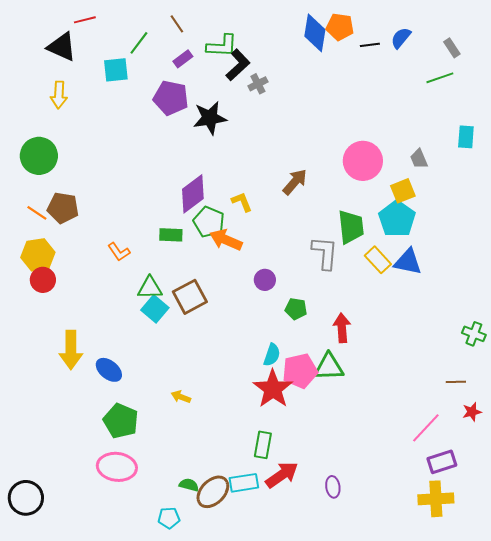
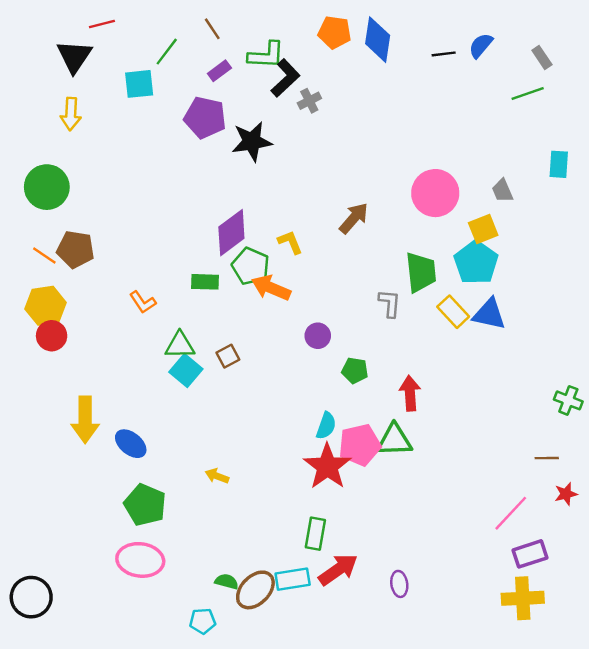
orange pentagon: (340, 27) -> (335, 32), moved
black triangle: (62, 47) -> (74, 56), turned 40
gray L-shape: (325, 253) -> (390, 303), size x0.7
brown square: (190, 297) -> (228, 356), size x0.6

